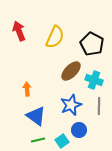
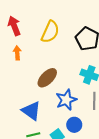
brown ellipse: (71, 71) -> (47, 78), moved
orange arrow: (27, 89) -> (17, 53), moved

